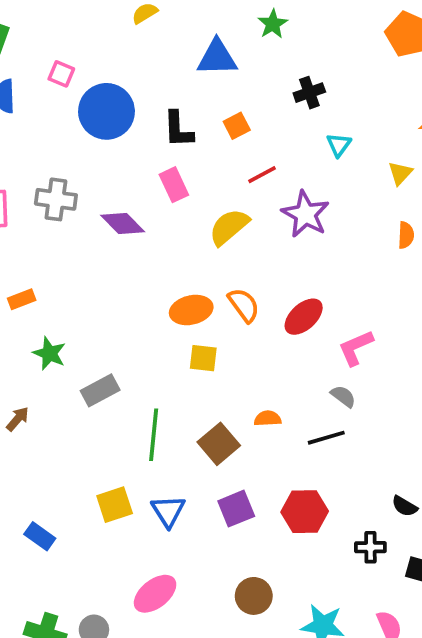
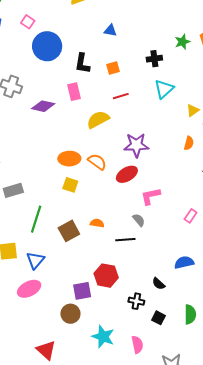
green star: (273, 24) -> (182, 42), moved
blue triangle: (217, 58) -> (110, 30), size x0.6
cyan triangle: (339, 145) -> (164, 89), size x1.5
purple star: (305, 214) -> (136, 145), moved, turned 30
purple diamond: (123, 224) -> (43, 106), turned -45
orange semicircle: (244, 305) -> (97, 162), turned -30
purple square: (236, 509) -> (82, 291), moved
pink ellipse: (155, 594) -> (29, 289), moved

